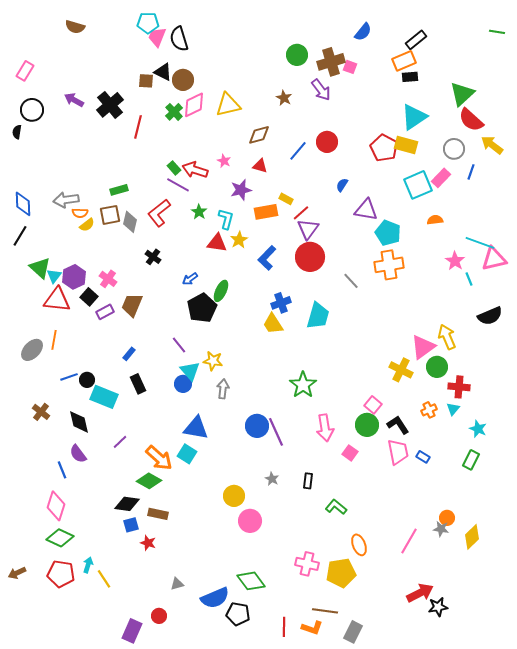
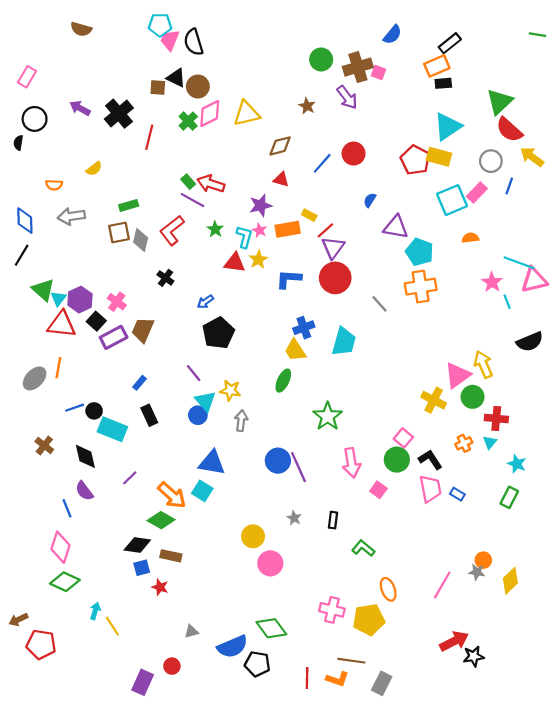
pink star: (224, 161) -> (259, 230), moved
orange semicircle: (80, 213) -> (54, 185), moved
yellow semicircle: (87, 225) -> (94, 169), moved
blue L-shape: (267, 258) -> (289, 279), turned 50
green ellipse: (221, 291) -> (283, 381), moved
purple rectangle: (105, 312) -> (114, 337), size x1.4
red pentagon: (61, 574) -> (41, 644), moved

